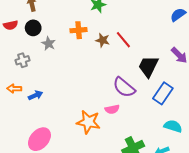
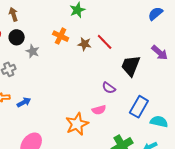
orange cross: (79, 30) -> (61, 36), turned 35
purple semicircle: (124, 87) -> (109, 88), size x0.6
blue rectangle: (163, 93) -> (139, 107), moved
orange star: (88, 122) -> (77, 124), turned -30

